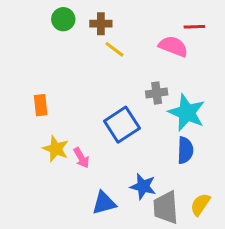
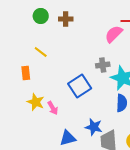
pink semicircle: (173, 46) -> (114, 34), turned -66
yellow line: (114, 49) -> (41, 52), moved

